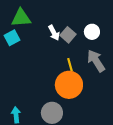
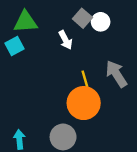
white circle: (92, 32) -> (101, 22), moved
gray square: (68, 35) -> (82, 18), moved

